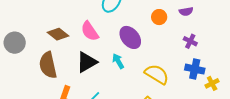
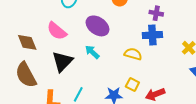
brown diamond: (58, 34) -> (27, 42), turned 45
blue cross: (195, 69) -> (152, 35), moved
yellow semicircle: (157, 74) -> (133, 54), size x0.7

